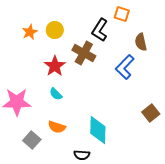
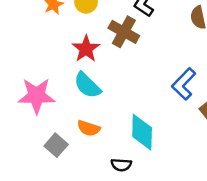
blue L-shape: (125, 67) -> (184, 84), moved
cyan semicircle: (56, 94) -> (87, 85), size x1.6

